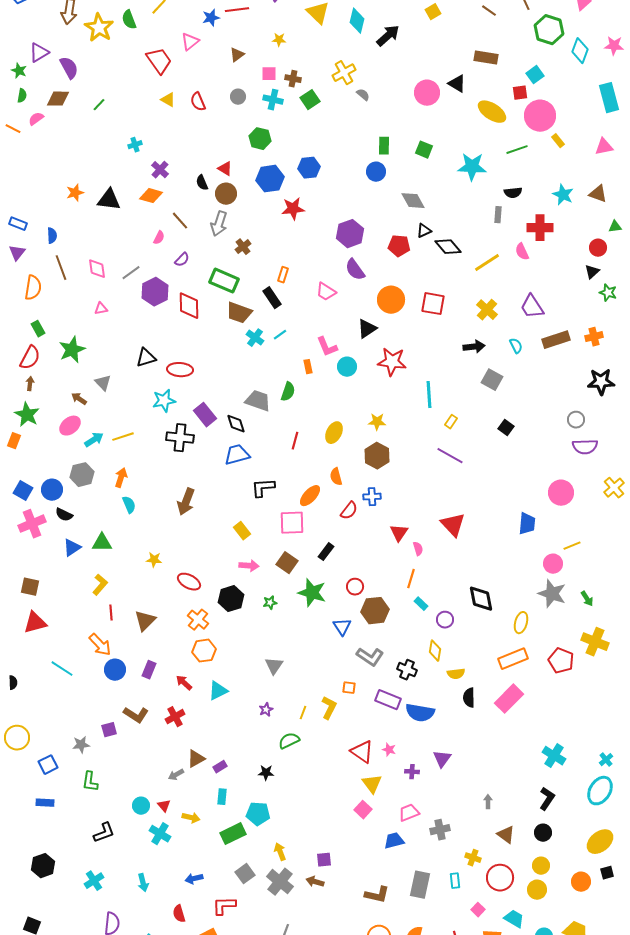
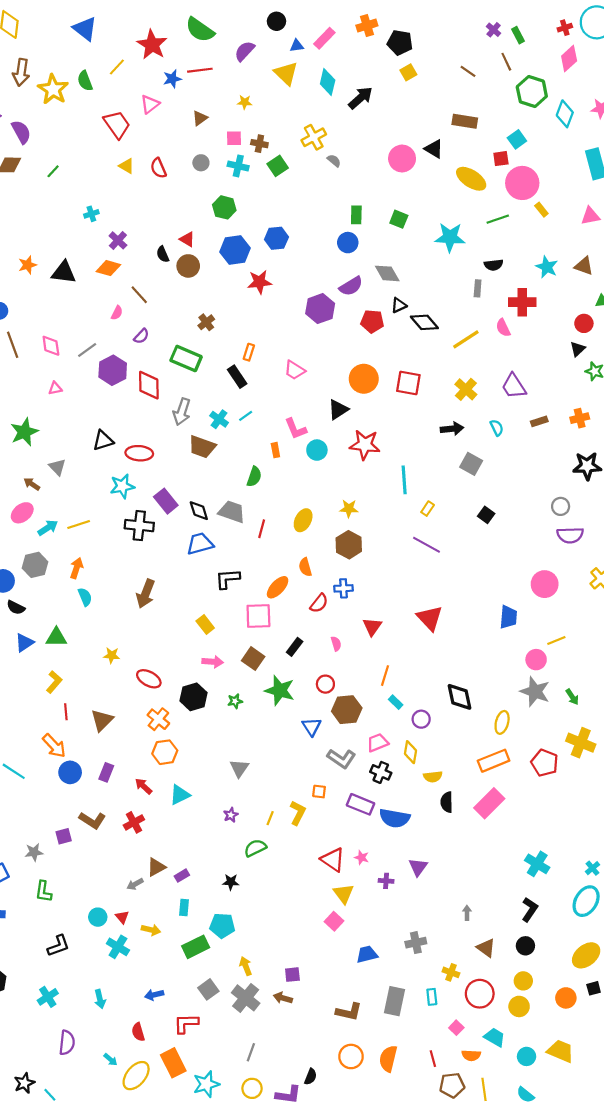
gray arrow: (219, 224) -> (182, 412), moved
purple semicircle: (355, 270) -> (351, 286), moved, turned -85
brown trapezoid: (239, 313) -> (202, 447), moved
brown rectangle: (556, 340) -> (539, 421), size x0.6
gray trapezoid: (258, 401) -> (232, 512), moved
pink semicircle: (418, 549) -> (336, 644), moved
pink trapezoid: (409, 813) -> (378, 743), moved

